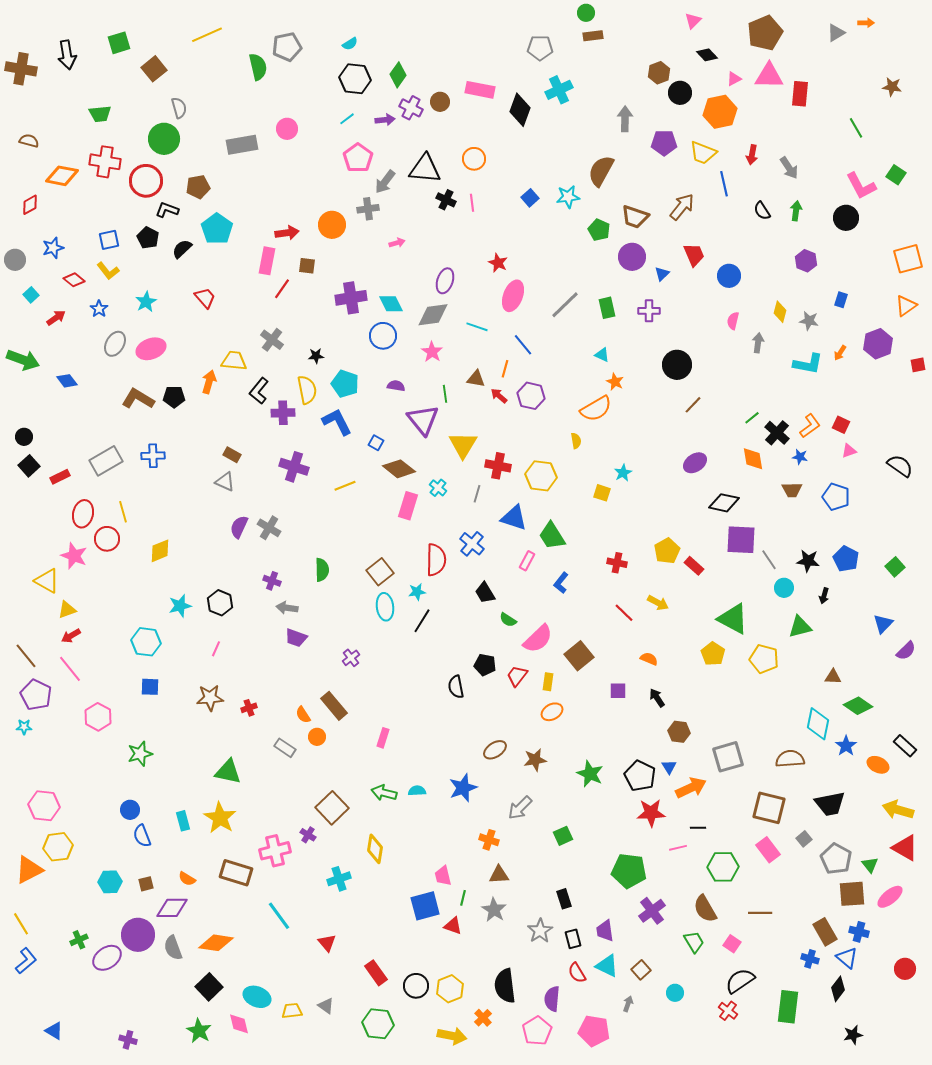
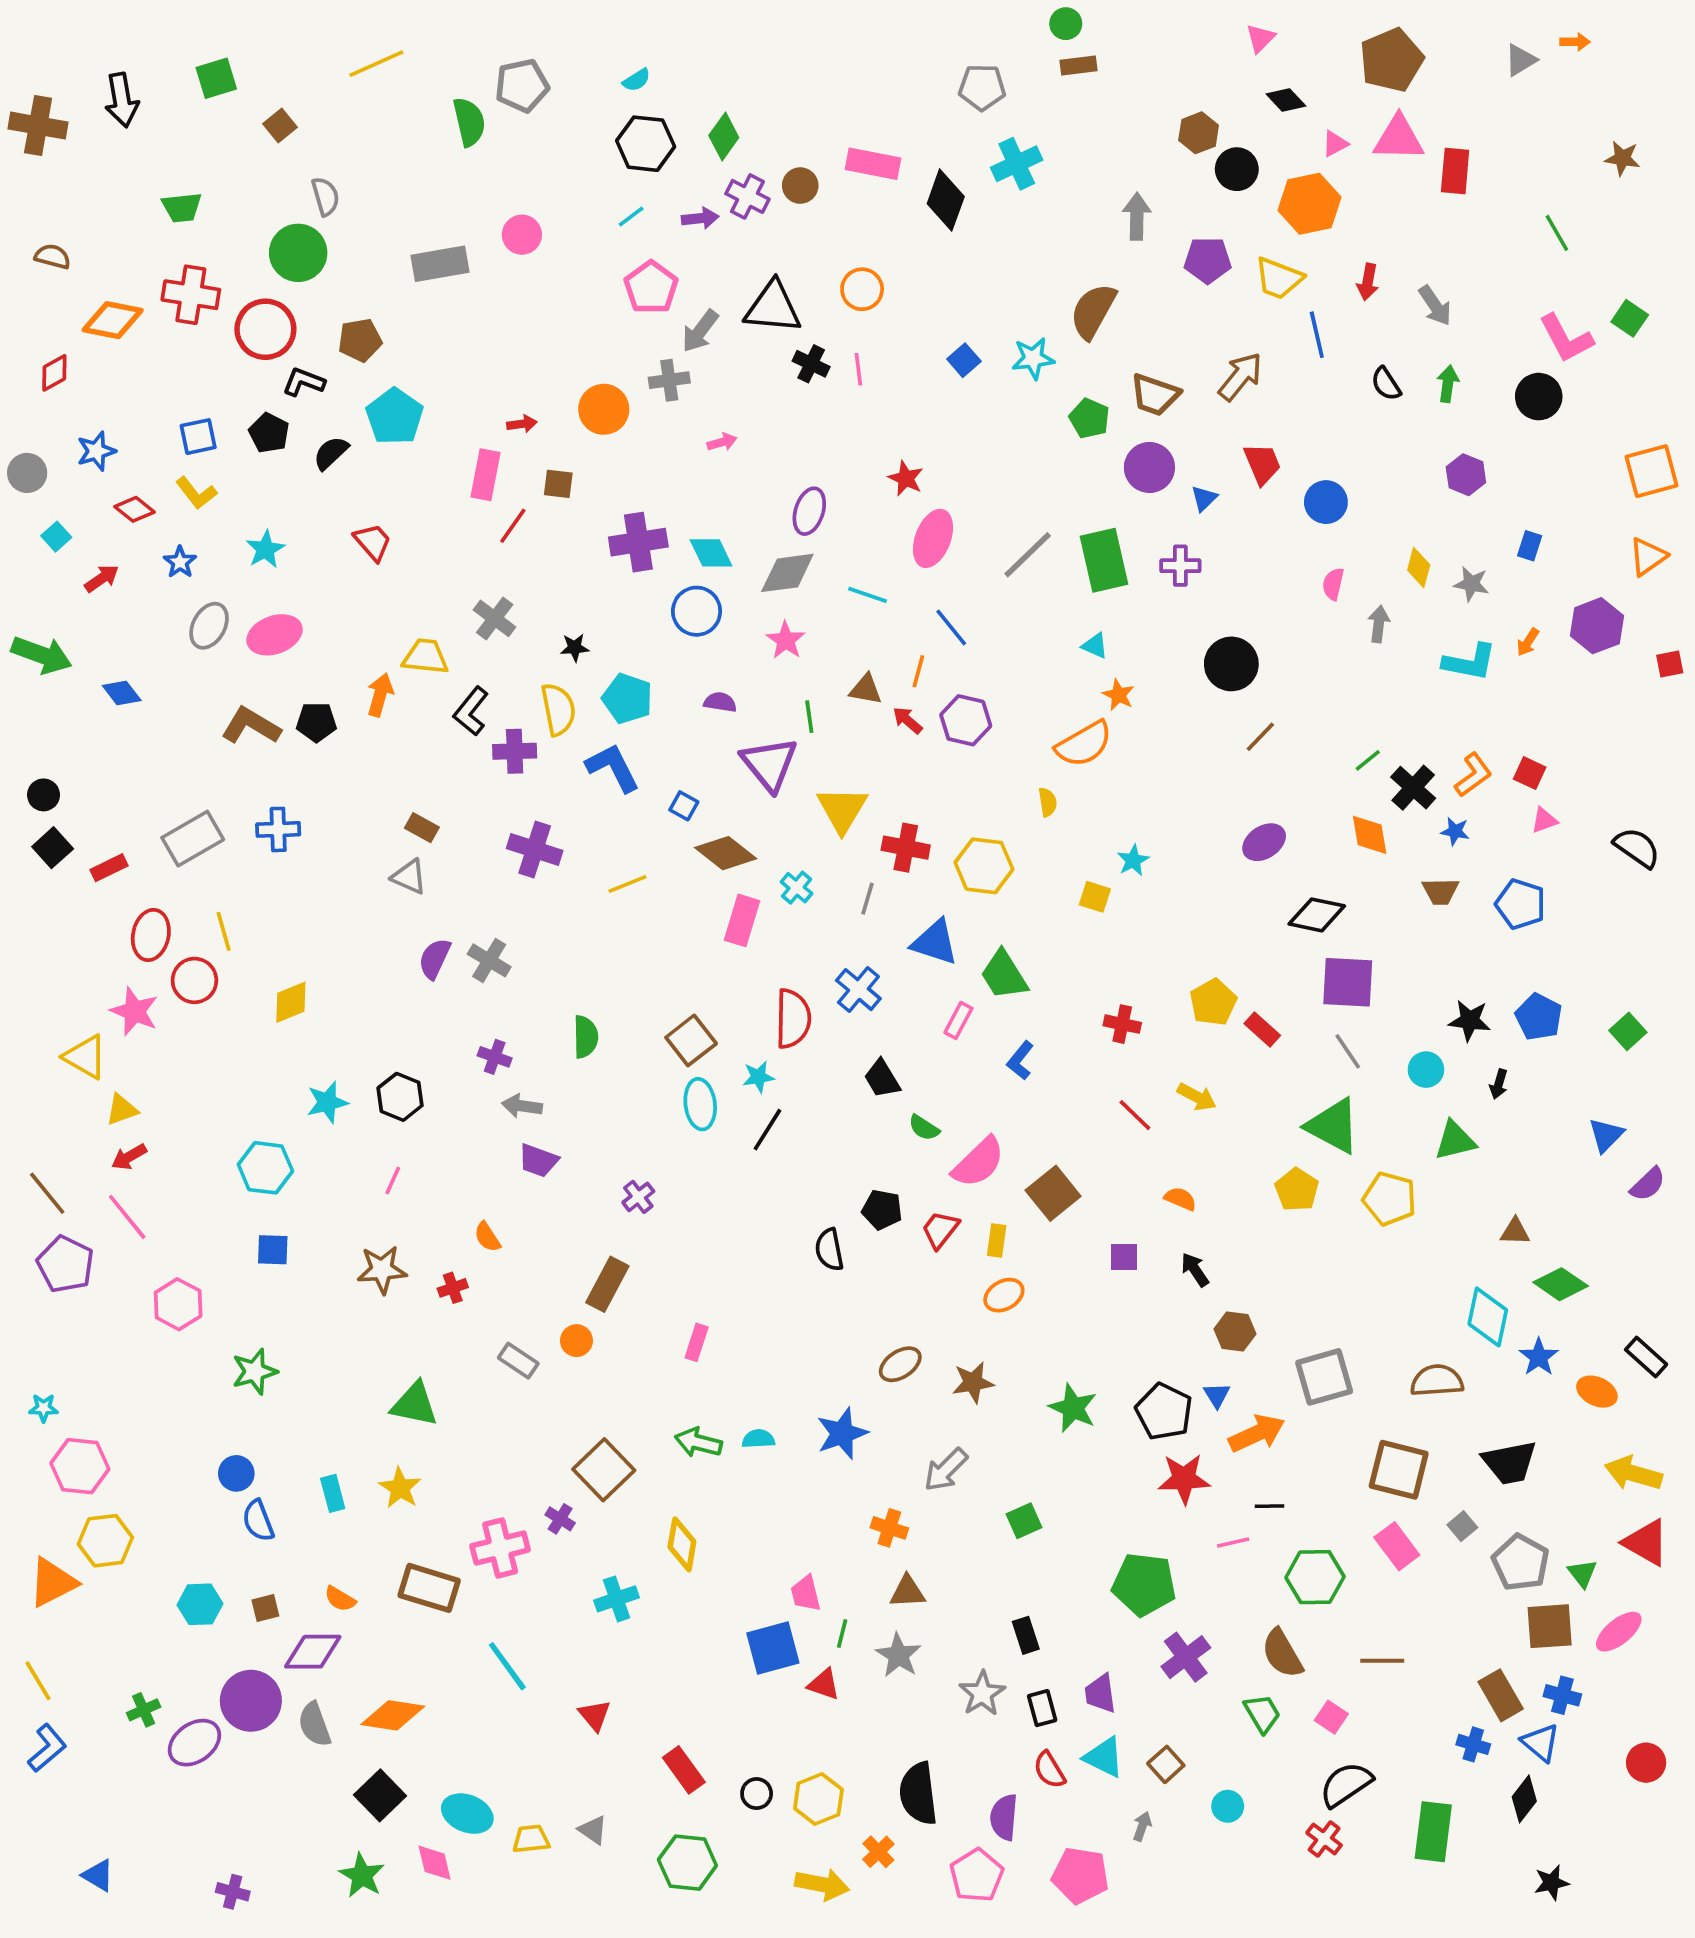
brown square: (154, 69) -> (280, 126), size x0.7
red arrow: (287, 233) -> (522, 424), size x0.7
green rectangle: (607, 308) -> (1104, 560), size x1.6
gray line: (769, 560) -> (1348, 1051), moved
brown rectangle: (334, 706) -> (607, 1284), turned 68
orange semicircle: (303, 715) -> (487, 1237), moved
cyan star: (24, 727) -> (44, 1408), moved
yellow star: (220, 818) -> (400, 1488), size x0.7
black circle: (416, 986) -> (757, 1794), size x0.7

